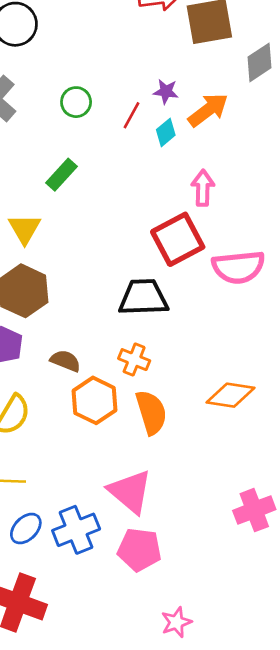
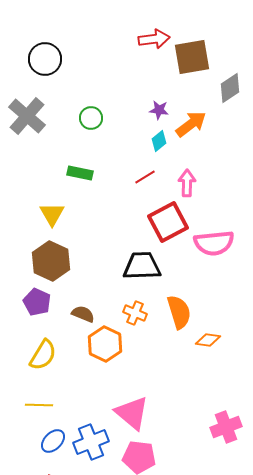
red line: (131, 115) -> (145, 177), moved, turned 30
green rectangle: (61, 175) -> (80, 173), turned 60
orange diamond: (230, 395) -> (208, 340), size x0.7
orange semicircle: (151, 412) -> (179, 312), moved

